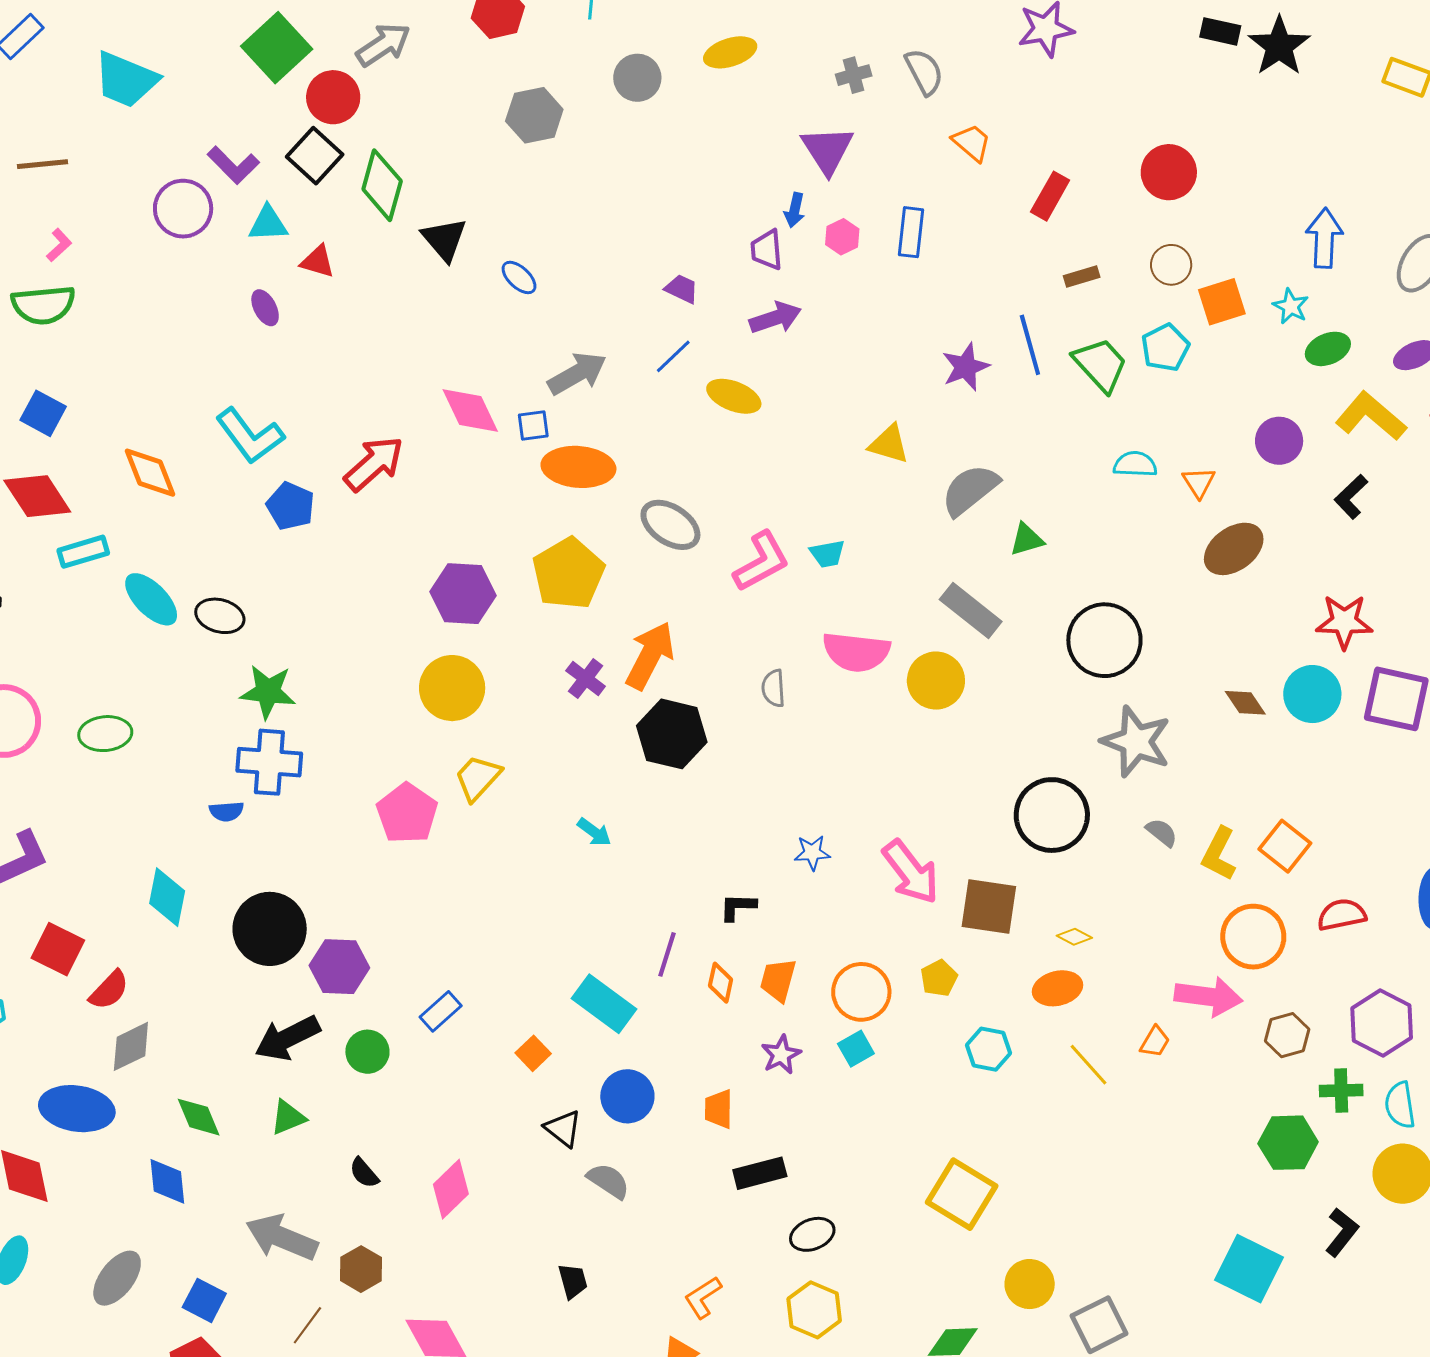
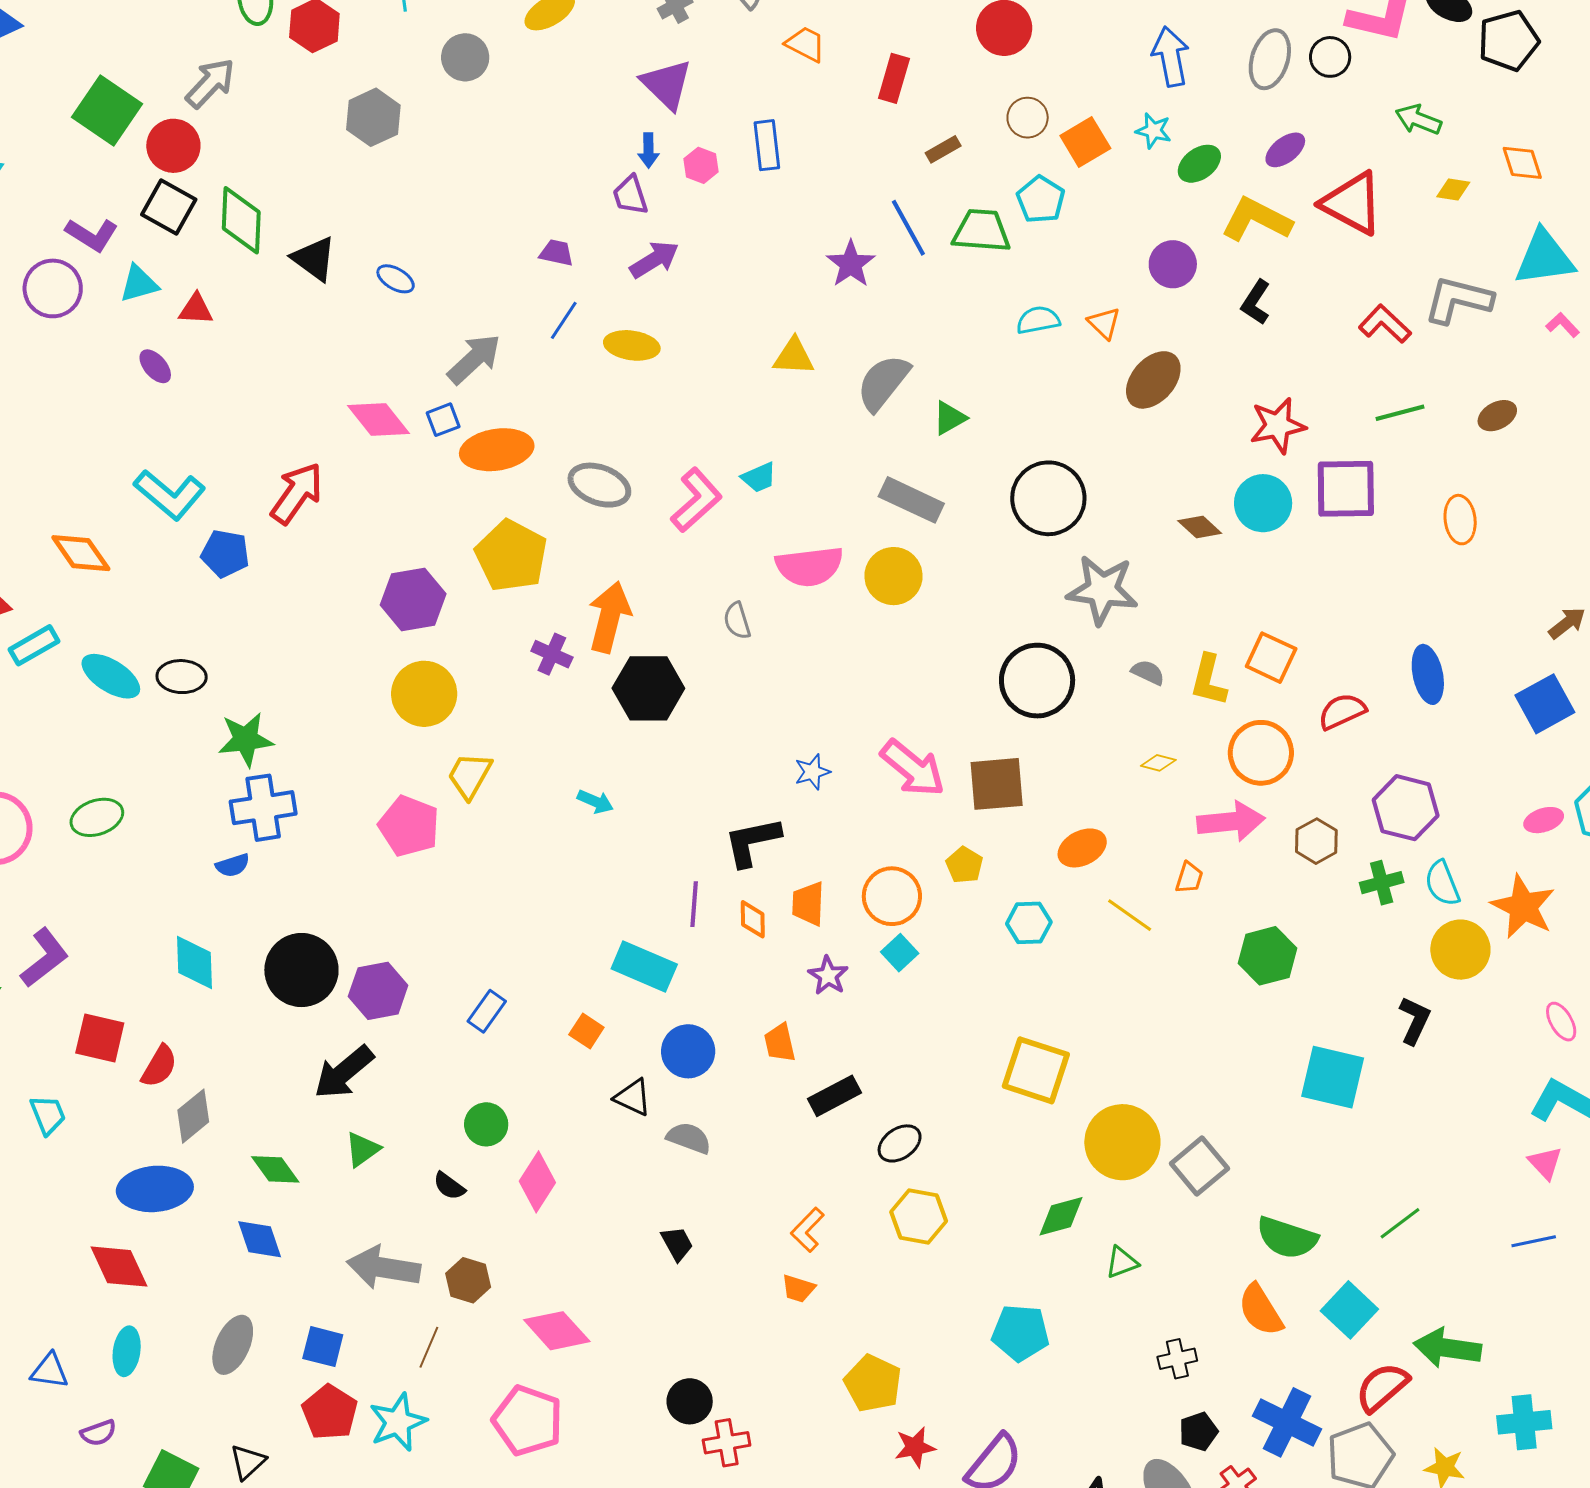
green trapezoid: (1100, 365) -> (981, 231), turned -30
black L-shape: (738, 907) -> (752, 842), size x1.6
yellow diamond: (1074, 937) -> (1158, 763), moved
green circle: (367, 1052) -> (486, 1124), moved
green hexagon: (1288, 1143) -> (1267, 956), moved
yellow circle: (1030, 1284) -> (1122, 1142), size x1.5

